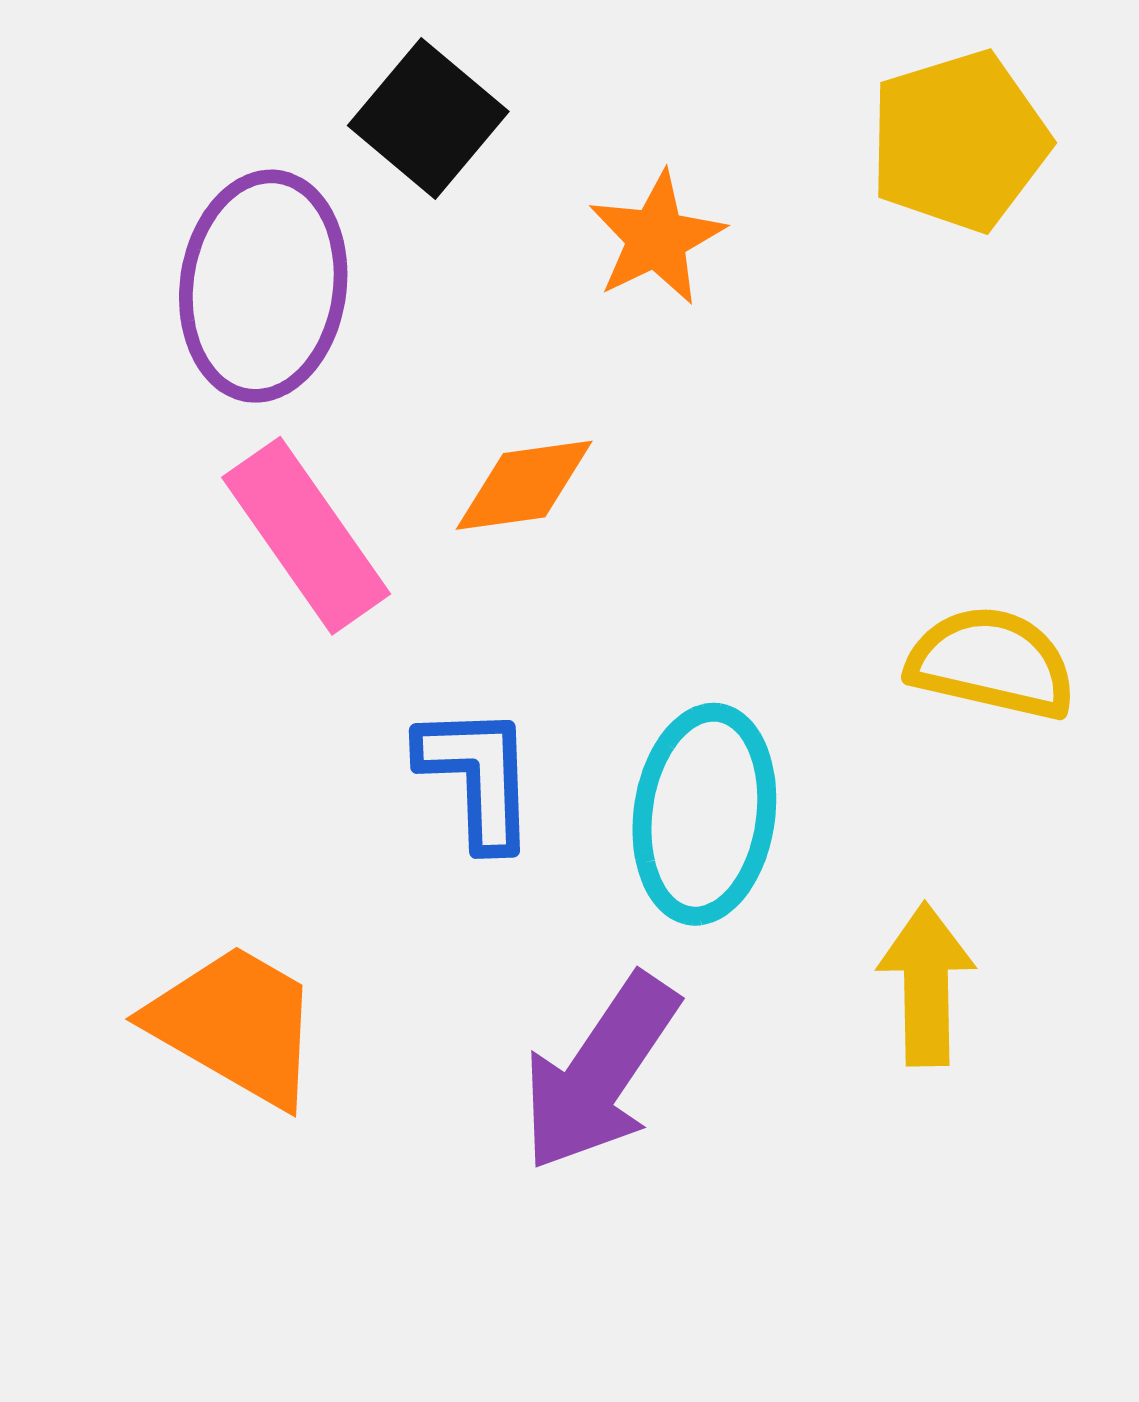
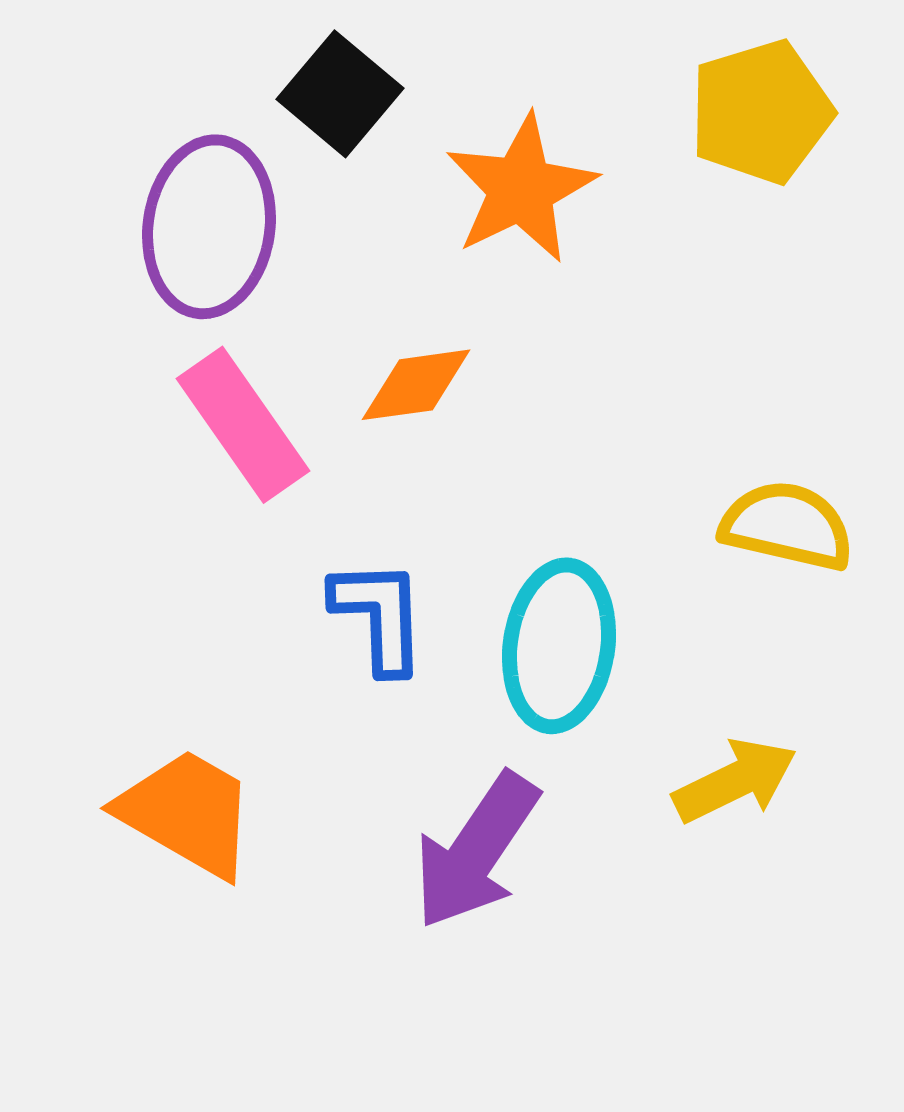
orange star: (656, 238) -> (521, 189), size x1.4
yellow arrow: (926, 984) -> (735, 781), turned 65

